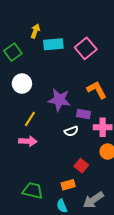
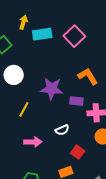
white semicircle: (71, 131) -> (62, 130), moved
pink arrow: (28, 141) -> (33, 142), moved

